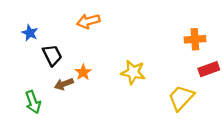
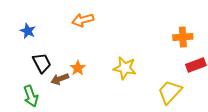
black trapezoid: (52, 55) -> (42, 63), moved

